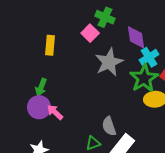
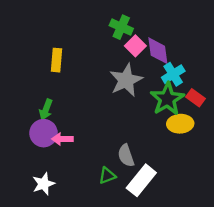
pink square: (90, 33) -> (135, 46), moved
pink arrow: (55, 112) -> (62, 139), turned -42

